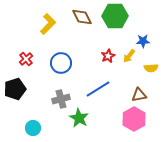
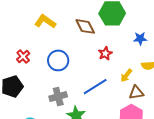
brown diamond: (82, 17) -> (85, 26), moved
yellow L-shape: (48, 24) -> (45, 21), turned -100
yellow arrow: (129, 56) -> (126, 76), moved

